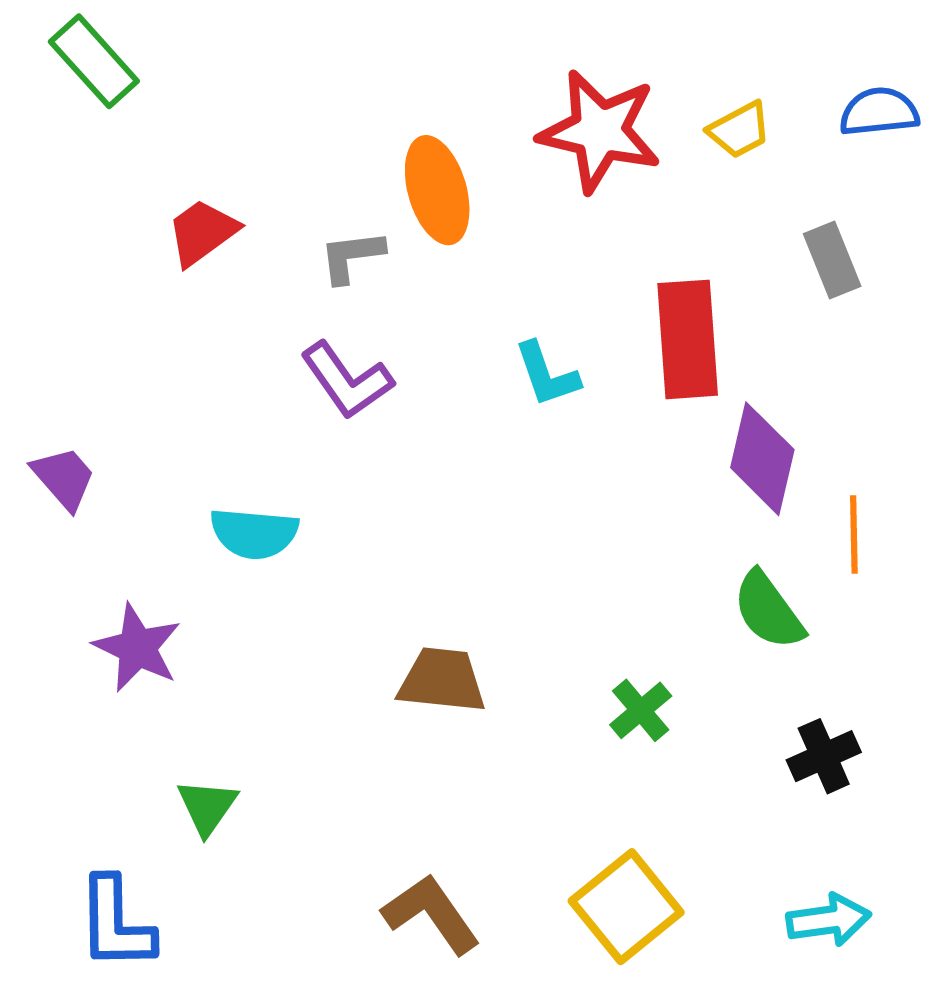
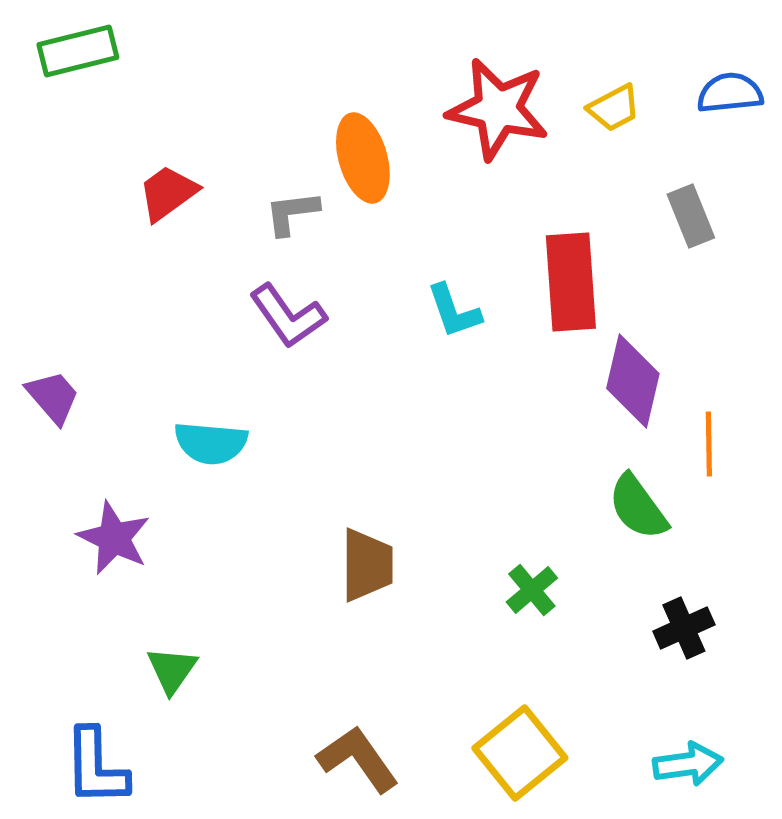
green rectangle: (94, 61) -> (78, 51), turned -62
brown trapezoid: (442, 680) -> (367, 565), turned 84

